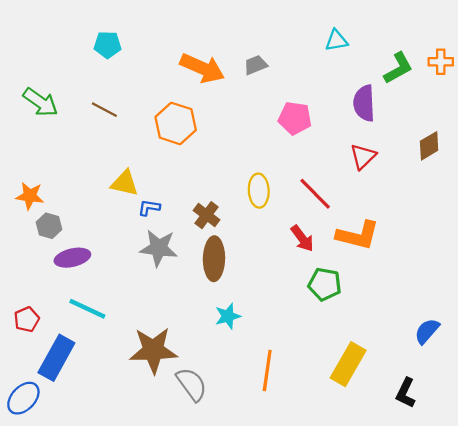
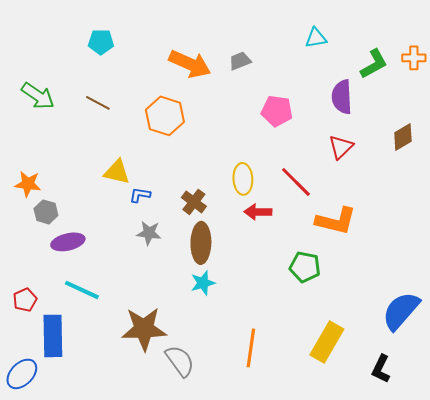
red arrow: (302, 238) -> (258, 212), moved, turned 128
gray star: (159, 248) -> (149, 233), size x0.7
cyan star: (228, 316) -> (203, 283), moved
blue semicircle: (427, 331) -> (401, 311), size x1.6
blue rectangle: (56, 358) -> (53, 336), turned -30

